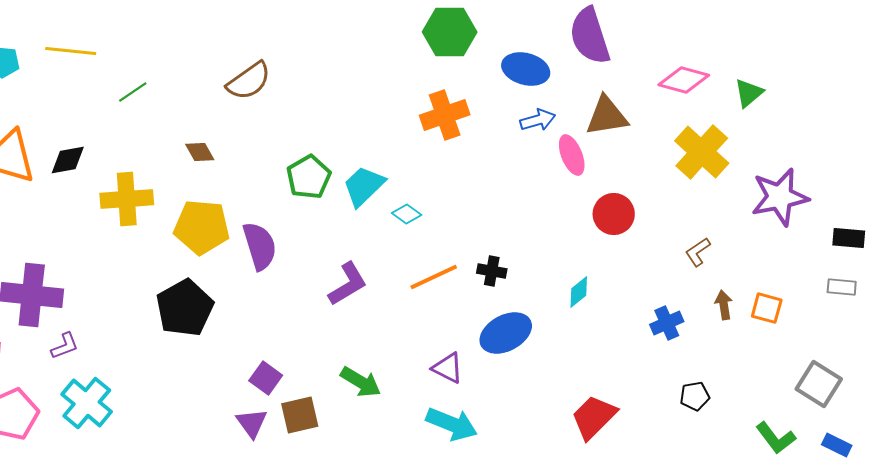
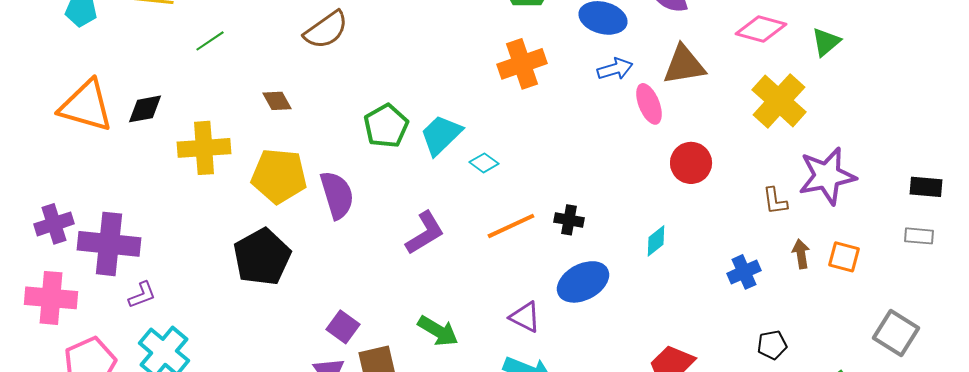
purple star: (780, 197) -> (827, 176), moved
brown L-shape: (698, 252) -> (775, 201), turned -64

